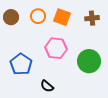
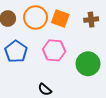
orange circle: (38, 16) -> (36, 17), size x1.5
blue pentagon: (21, 64) -> (16, 51), moved

